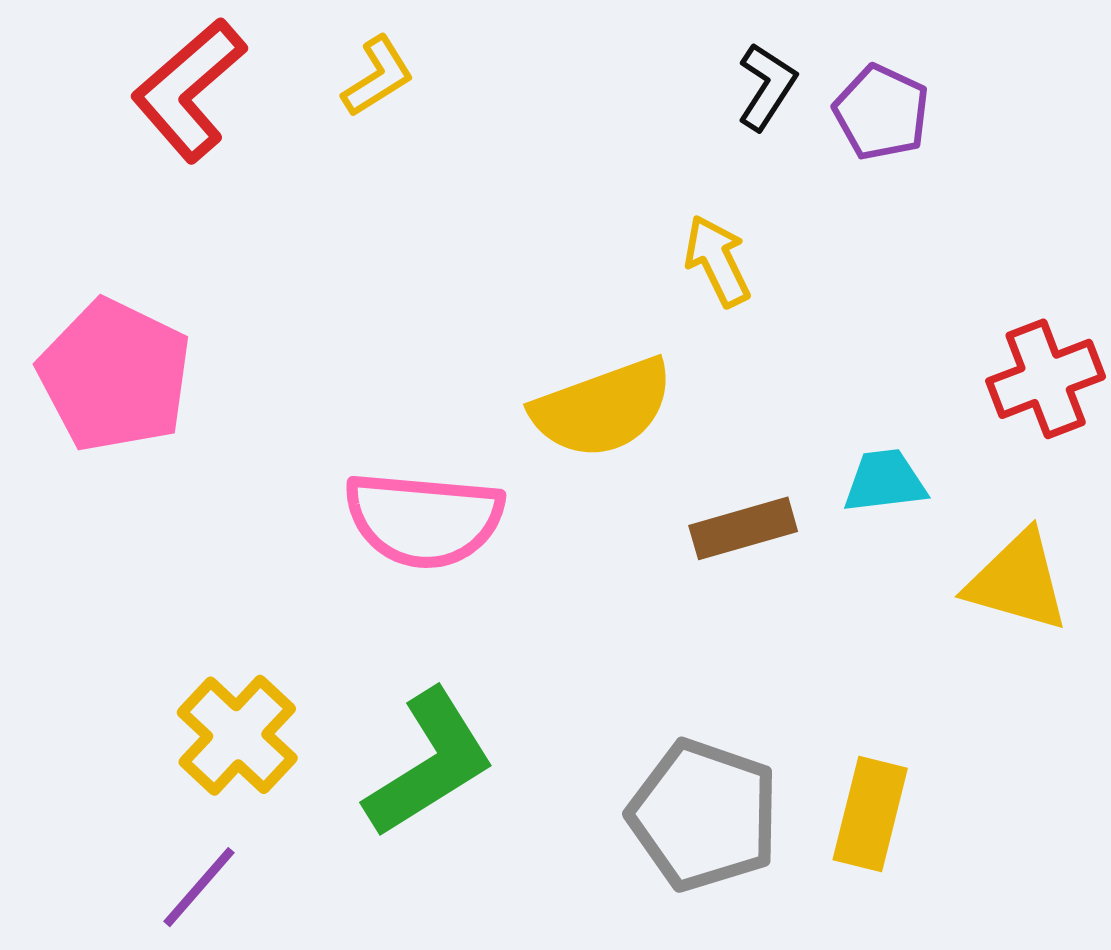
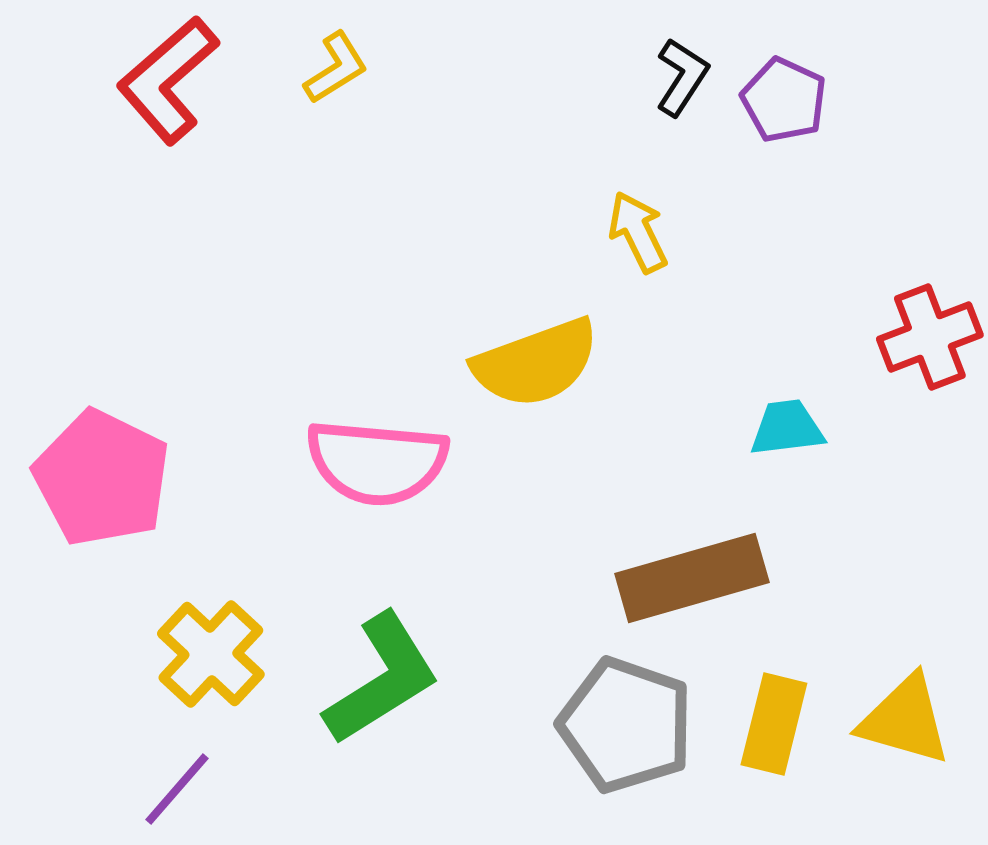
pink pentagon: (115, 375) -> (102, 478), moved
brown rectangle: (743, 528) -> (692, 578), moved, size x1.6
yellow triangle: (1017, 581) -> (905, 720), moved

